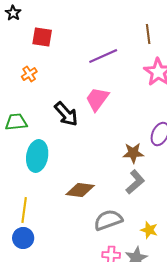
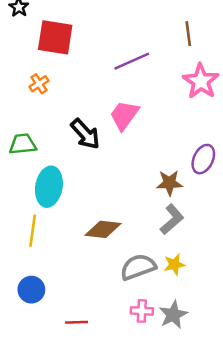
red square: (42, 37) -> (55, 37), size x1.4
yellow line: (24, 210) -> (33, 231), moved
yellow star: (149, 230) -> (174, 264), moved, turned -30

